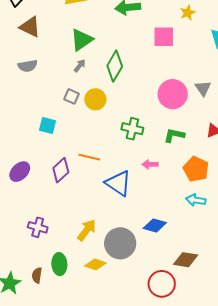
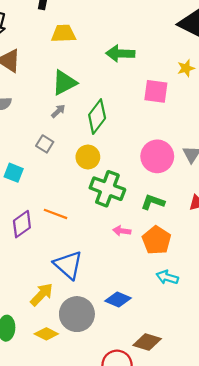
yellow circle: (95, 99) -> (88, 157), moved
green cross: (132, 129) -> (107, 189), size x1.4
orange pentagon: (196, 169) -> (157, 240), moved
blue triangle: (118, 183) -> (68, 265), moved

